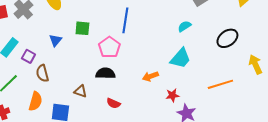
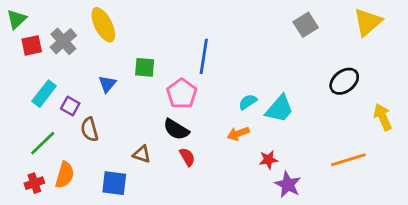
cyan semicircle: (184, 26) -> (248, 102), moved
black semicircle: (105, 73) -> (176, 129), turned -150
orange line: (220, 84) -> (348, 160), moved
orange semicircle: (35, 101) -> (65, 175), moved
red semicircle: (113, 103) -> (187, 157), moved, turned -144

